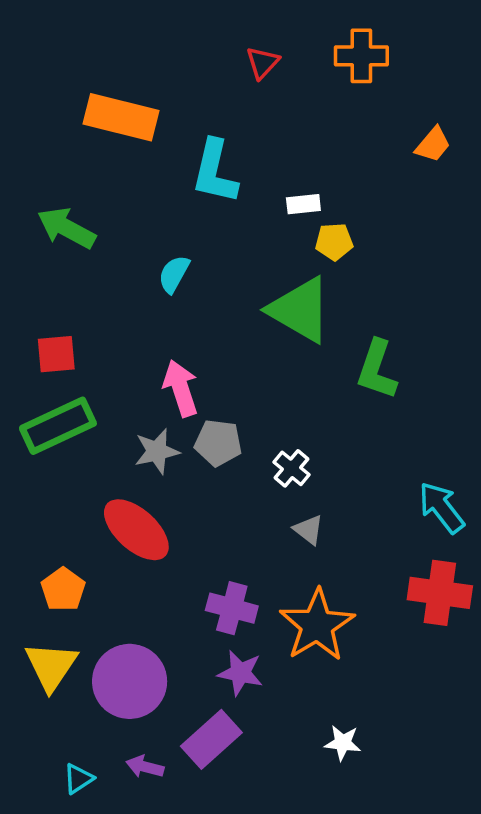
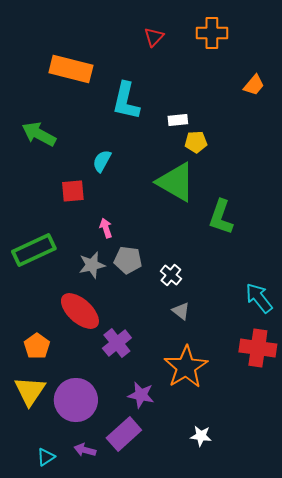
red square: (56, 354) -> (73, 191), moved
pink arrow: (181, 388) -> (106, 228), size x0.6
purple cross: (232, 608) -> (117, 343), moved, turned 36

